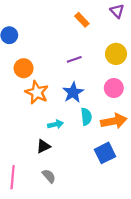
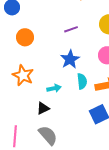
orange star: (37, 92) -> (23, 75), moved
gray semicircle: (49, 176) -> (48, 135), size x1.5

